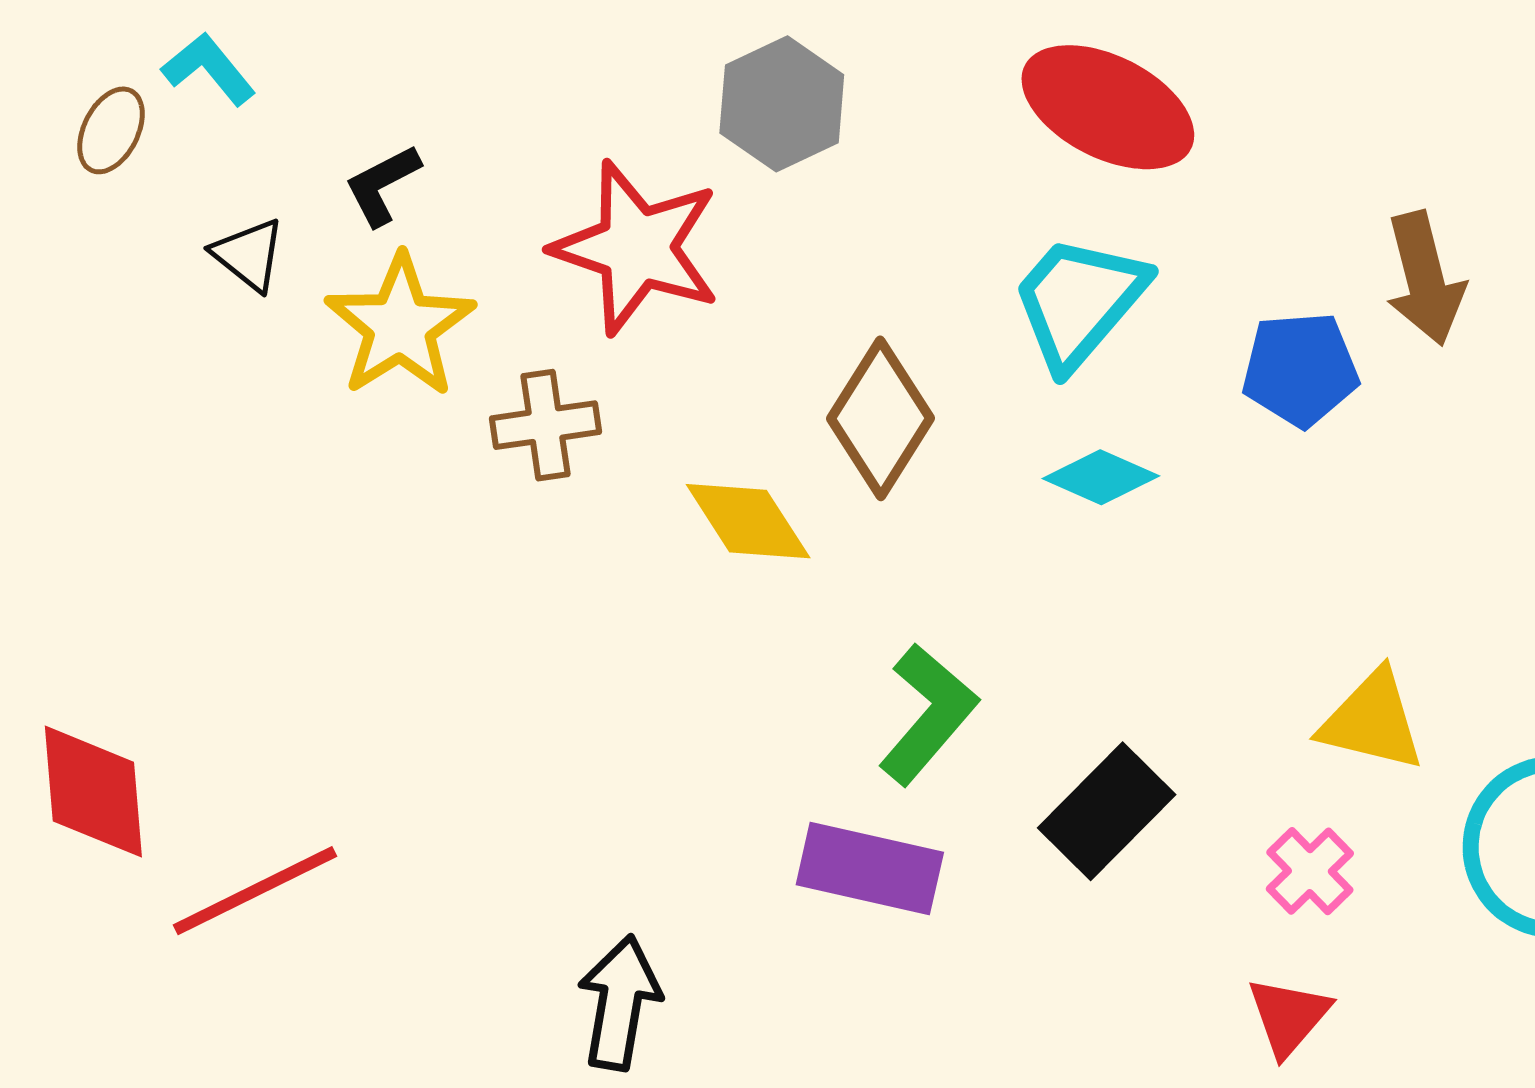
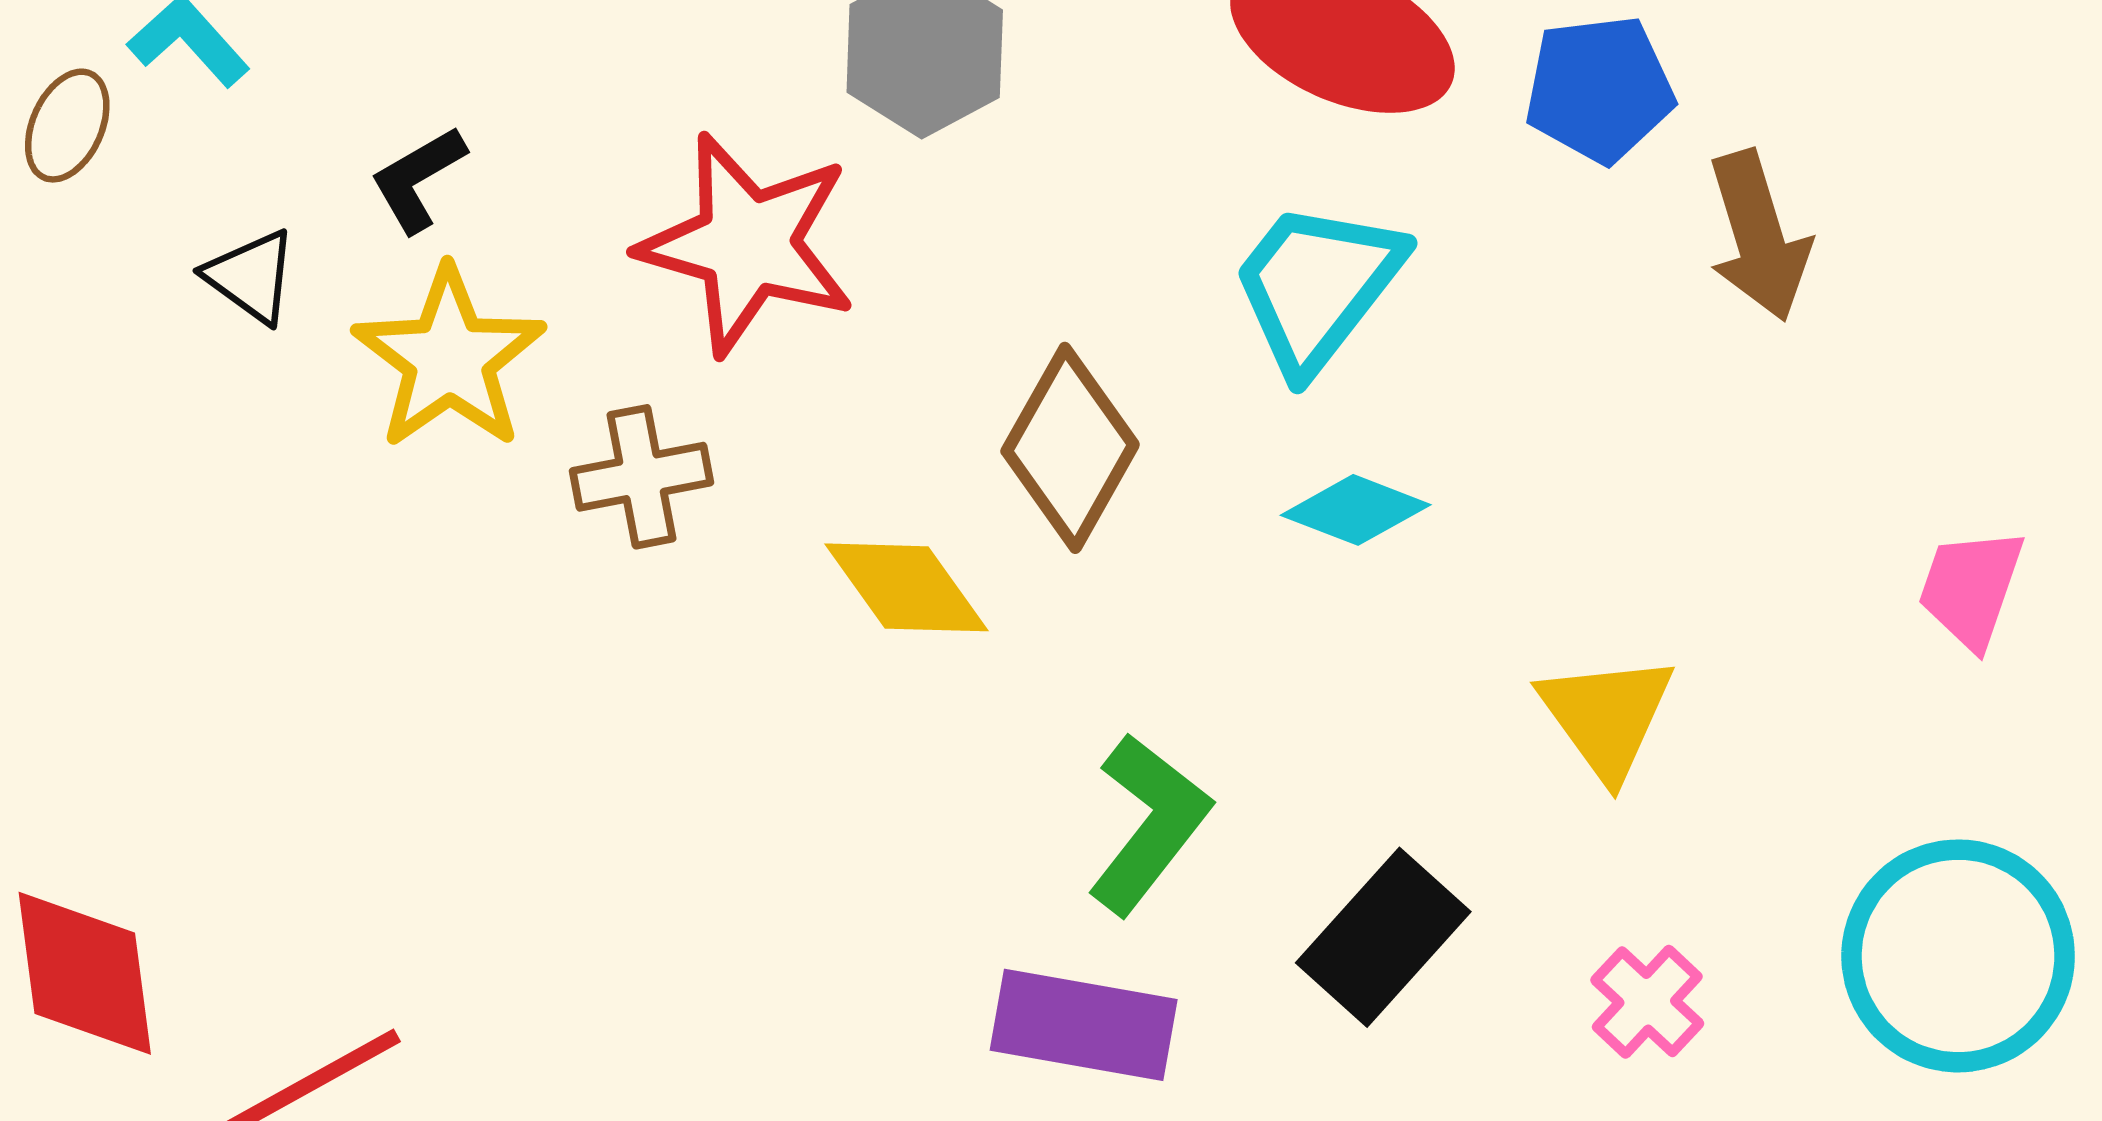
blue pentagon: (1300, 369) -> (1599, 89), moved
yellow triangle: (1372, 721) -> (1607, 716), moved, turned 43

